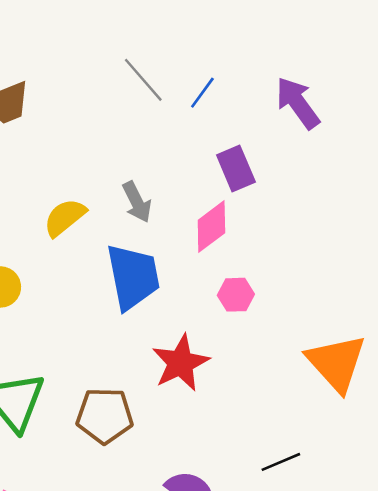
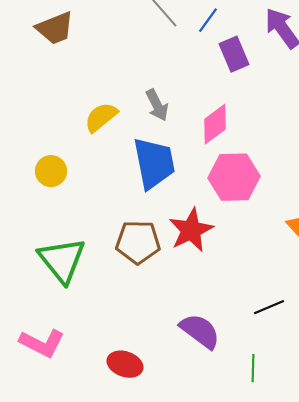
purple rectangle: (236, 169) -> (234, 54), moved
pink hexagon: (236, 295) -> (234, 177), size x1.8
brown pentagon: (105, 416) -> (138, 242), moved

